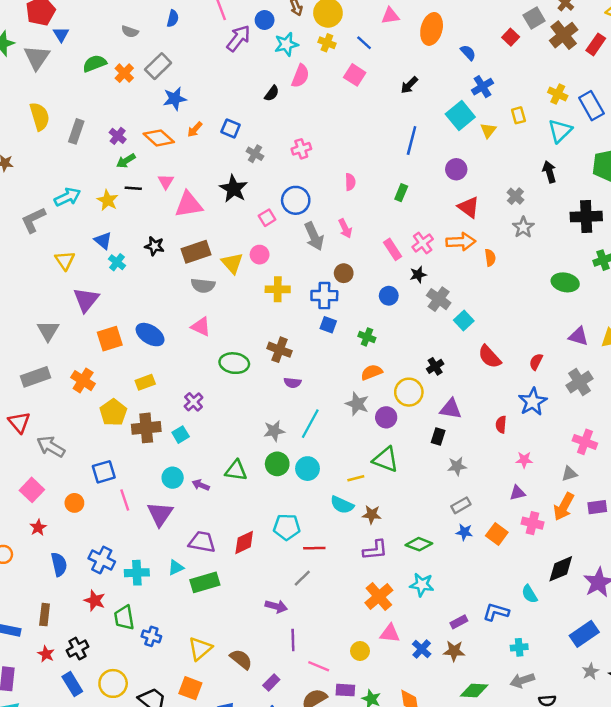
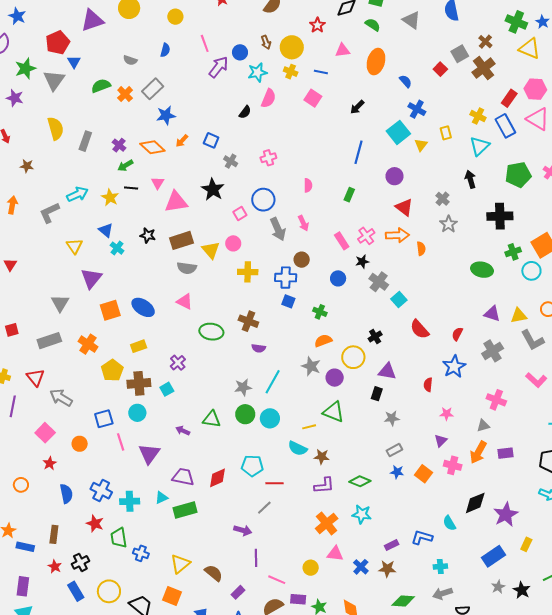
blue line: (364, 43) -> (321, 72), turned -32
red rectangle: (596, 44) -> (509, 98), moved
blue cross: (482, 87) -> (417, 109), turned -30
cyan circle: (173, 478) -> (137, 413), moved
purple triangle: (517, 493) -> (441, 441), turned -32

